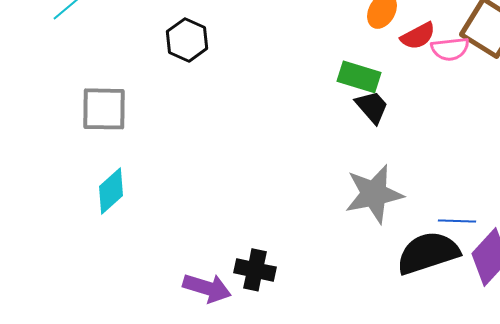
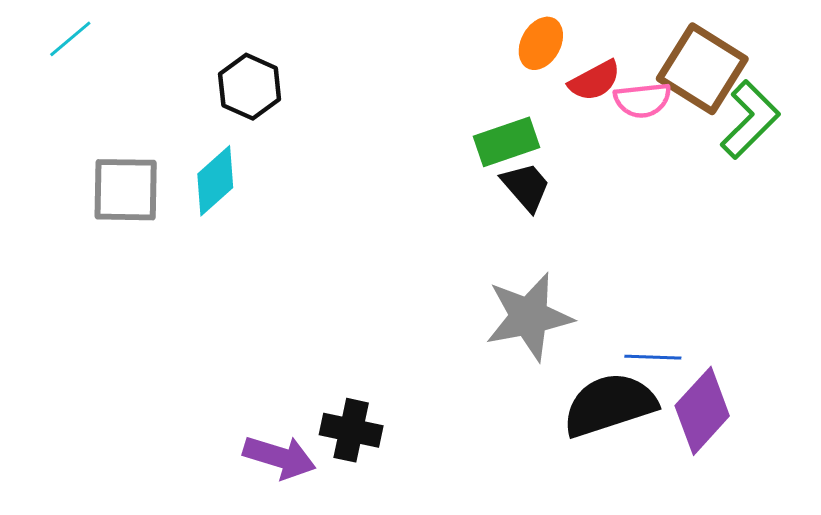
green rectangle: (359, 77) -> (507, 142), turned -36
cyan diamond: (111, 191) -> (215, 181), moved

